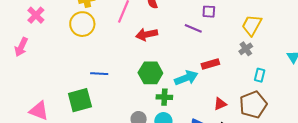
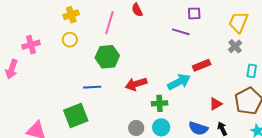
pink cross: (36, 15) -> (31, 45), moved, turned 36
yellow circle: (82, 24) -> (70, 40), size x0.6
red arrow: (147, 34) -> (136, 84), moved
green hexagon: (150, 73) -> (107, 57), moved

